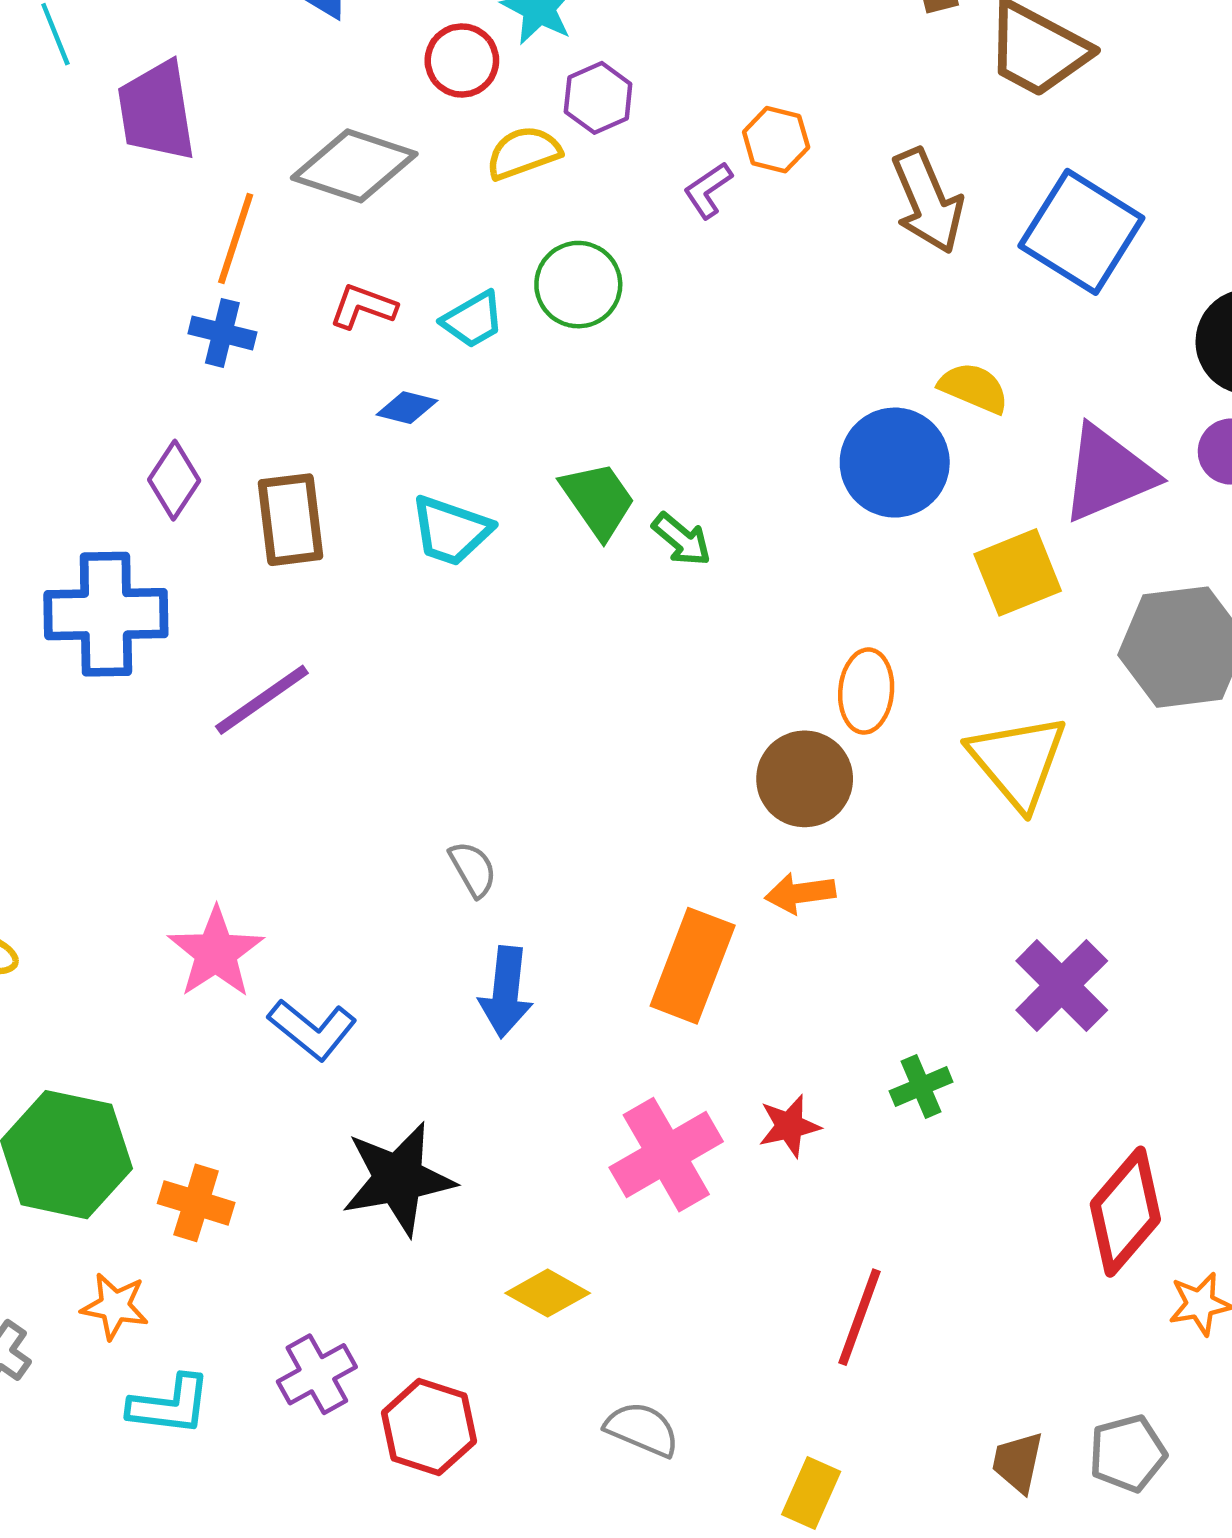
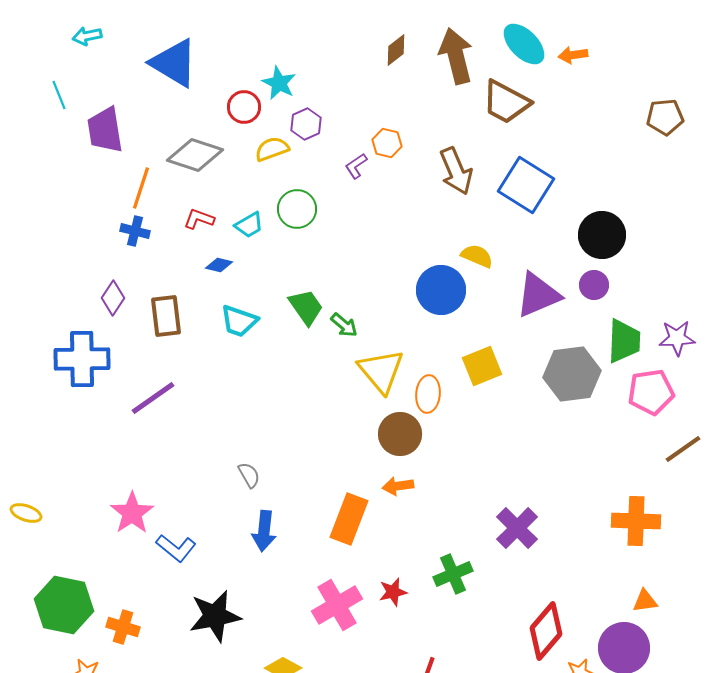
yellow square: (1018, 572) -> (482, 366), moved
yellow triangle: (1018, 761) -> (381, 371), moved
green cross: (921, 1086) -> (453, 574), size x1.4

